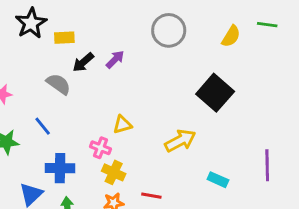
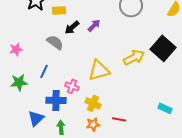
yellow triangle: (122, 125) -> (99, 70), size x1.6
blue line: (43, 126) -> (44, 71), turned 64
yellow arrow: (180, 141) -> (134, 57), moved
pink cross: (101, 148) -> (72, 86), moved

